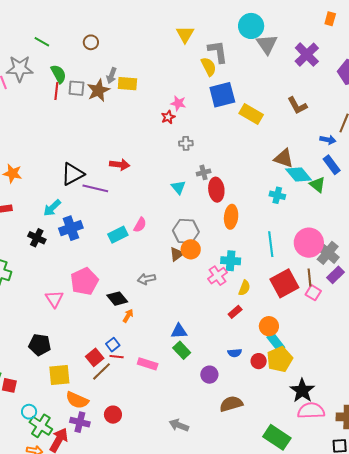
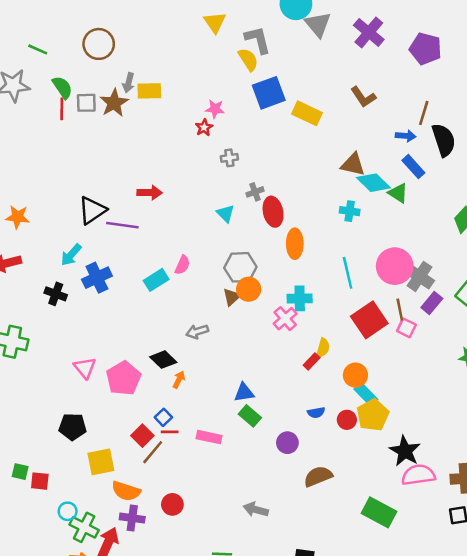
brown circle: (91, 42) -> (99, 44), size x1.6
pink pentagon: (84, 281) -> (123, 378), moved
yellow semicircle: (244, 288) -> (323, 348), moved

